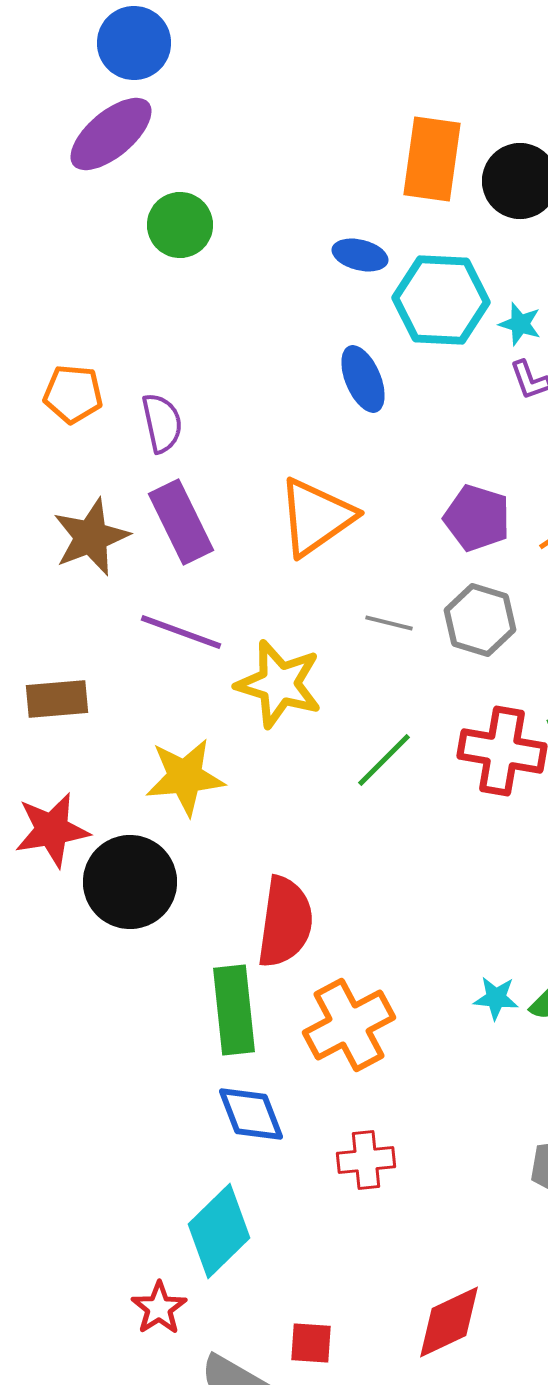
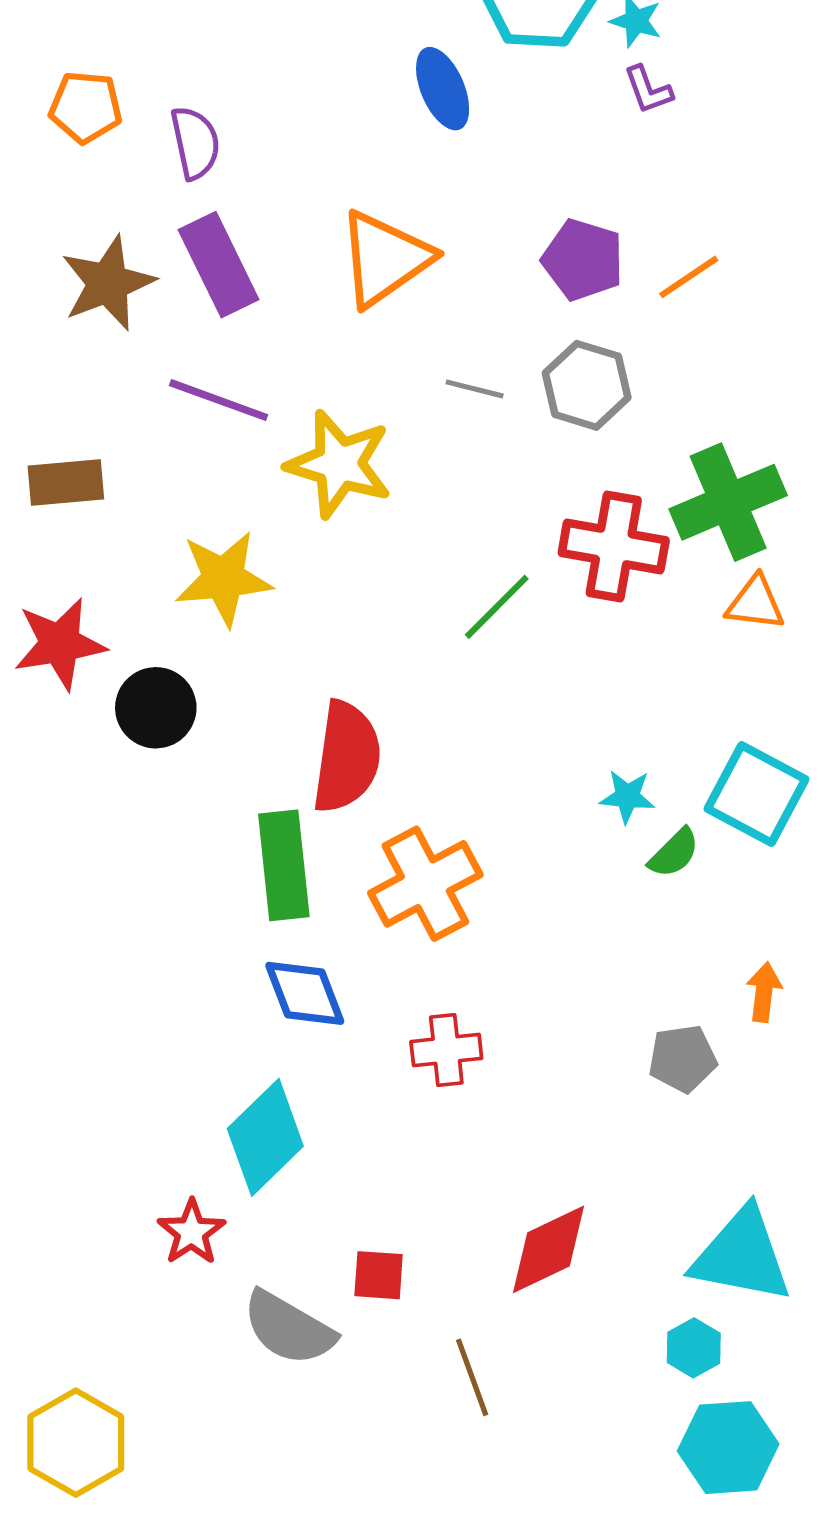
green line: (384, 760) -> (497, 607), moved
black circle: (130, 882) -> (156, 708), size x0.7
cyan star: (496, 998) -> (627, 796), moved

